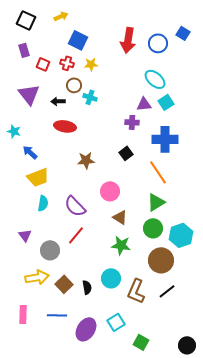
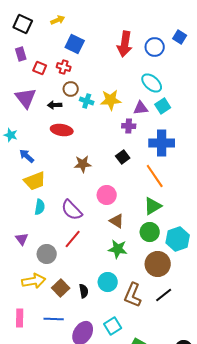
yellow star: (91, 64) -> (111, 100), moved, size x1.5

